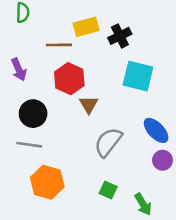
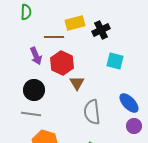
purple arrow: (19, 70) -> (36, 56), moved
cyan square: (138, 76) -> (115, 61), size x0.7
gray semicircle: (108, 142) -> (92, 112), turned -45

